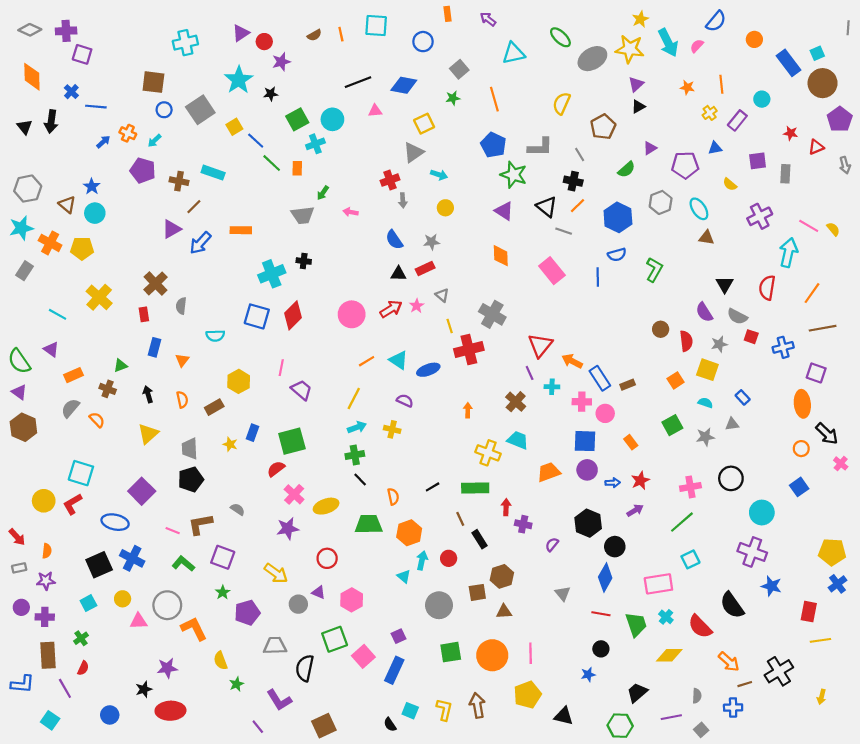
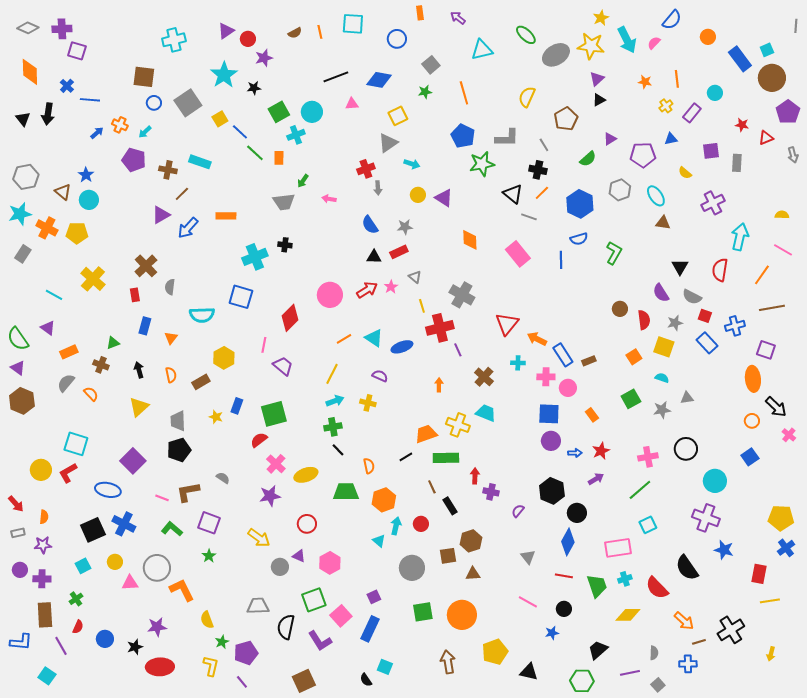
green star: (514, 175) -> (482, 164), turned -30
purple triangle: (504, 211) -> (444, 198), moved
pink line: (809, 226) -> (783, 250), moved
yellow semicircle: (833, 229) -> (782, 215), turned -48
red diamond: (293, 315) -> (290, 318), moved
cyan semicircle: (215, 336) -> (202, 315), size x1.4
purple line: (530, 373) -> (458, 350), moved
blue rectangle: (743, 397) -> (707, 343), moved, size x1.5
orange trapezoid: (549, 472) -> (426, 434), moved
purple pentagon: (247, 613) -> (246, 653), moved
cyan cross: (666, 617) -> (625, 579), turned 32
pink line: (531, 653) -> (528, 602), moved, turned -60
purple L-shape: (279, 700) -> (320, 641), moved
yellow L-shape: (444, 710) -> (211, 666), moved
blue circle: (110, 715) -> (105, 639), moved

